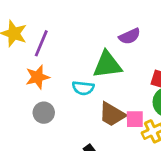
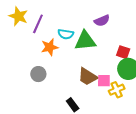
orange star: (38, 77) -> (50, 47), moved
cyan semicircle: (83, 88) -> (66, 34), moved

